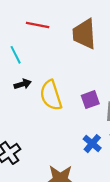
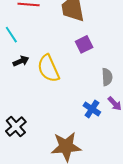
purple square: (90, 100) -> (84, 44), moved

